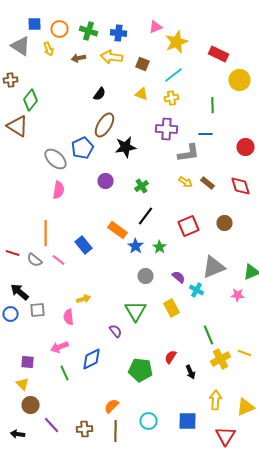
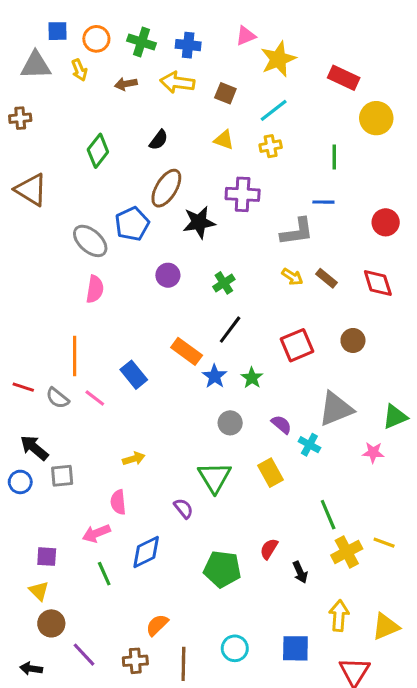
gray triangle: (20, 46) -> (36, 65), turned -35
green diamond: (30, 100) -> (98, 151), moved
purple cross: (166, 129) -> (243, 194), moved
pink semicircle: (68, 317) -> (118, 502), moved
orange semicircle: (112, 406) -> (157, 625), moved

